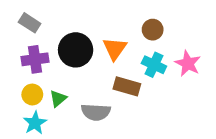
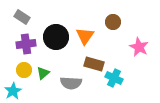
cyan cross: (154, 65) -> (114, 78), moved
cyan star: (35, 123) -> (13, 91), moved

